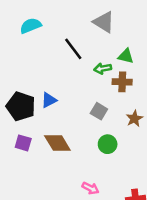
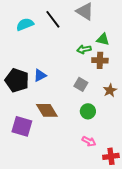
cyan semicircle: (31, 26) -> (25, 24), moved
black line: (73, 49) -> (53, 19), moved
purple square: (23, 143) -> (22, 126), moved, size x1.5
pink arrow: (90, 188) -> (89, 141), moved

